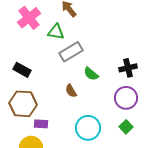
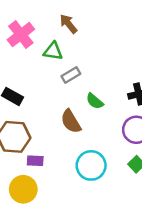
gray rectangle: (71, 52) -> (71, 75), size x0.7
brown semicircle: (71, 91) -> (71, 121), size x1.5

